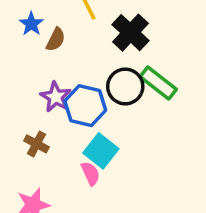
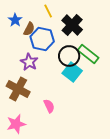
blue hexagon: (85, 106) -> (42, 39), moved
brown cross: (37, 144) -> (18, 89), size x1.6
cyan square: (101, 151) -> (72, 72), moved

